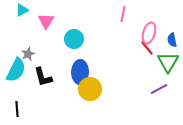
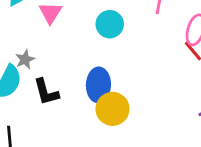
cyan circle: (74, 39) -> (110, 24), moved

